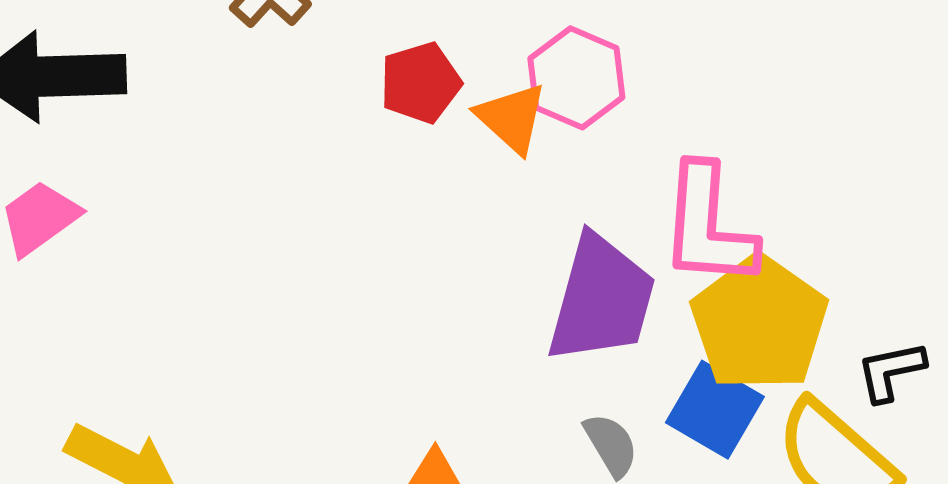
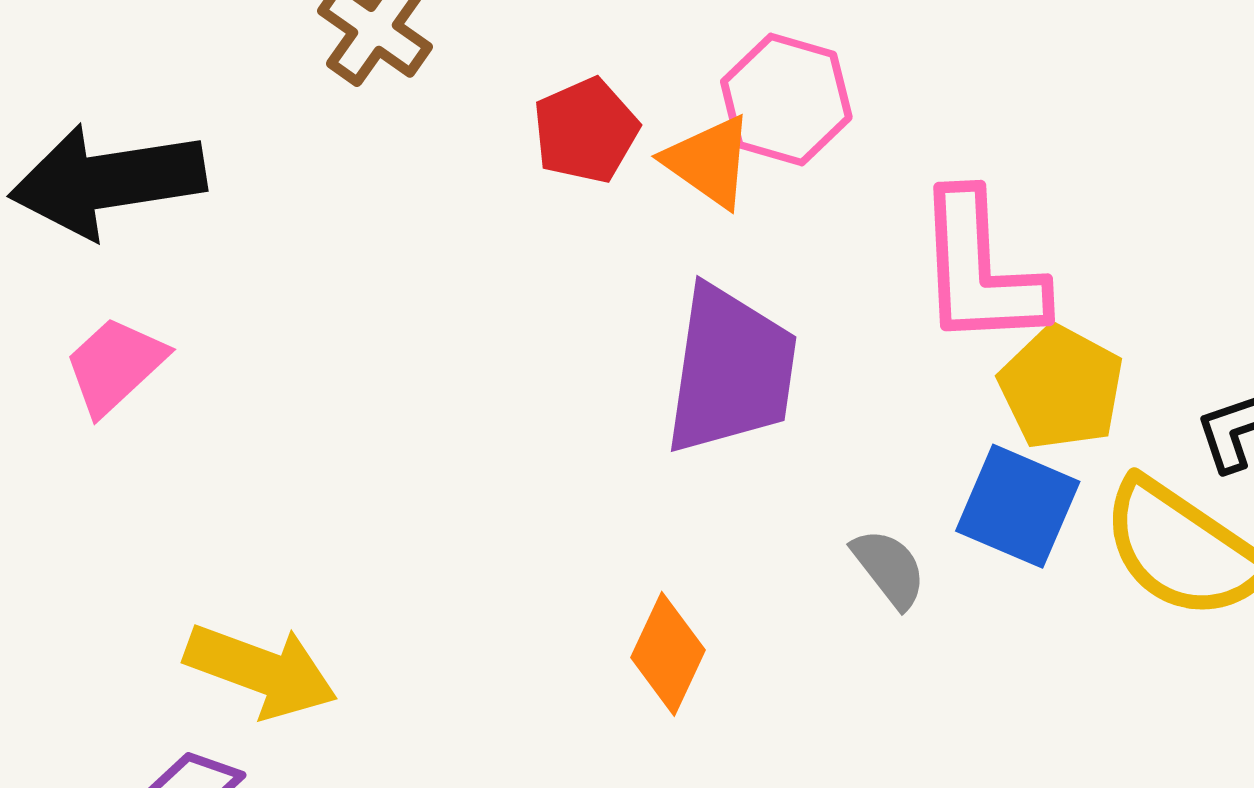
purple trapezoid: (601, 299) -> (731, 370), moved
yellow pentagon: (759, 323) -> (1061, 387), size x0.7

